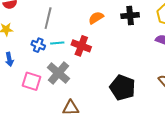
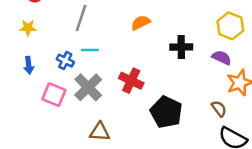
black cross: (130, 16) -> (181, 47), moved
blue cross: (38, 45) -> (65, 61), moved
red cross: (81, 46) -> (131, 81), moved

